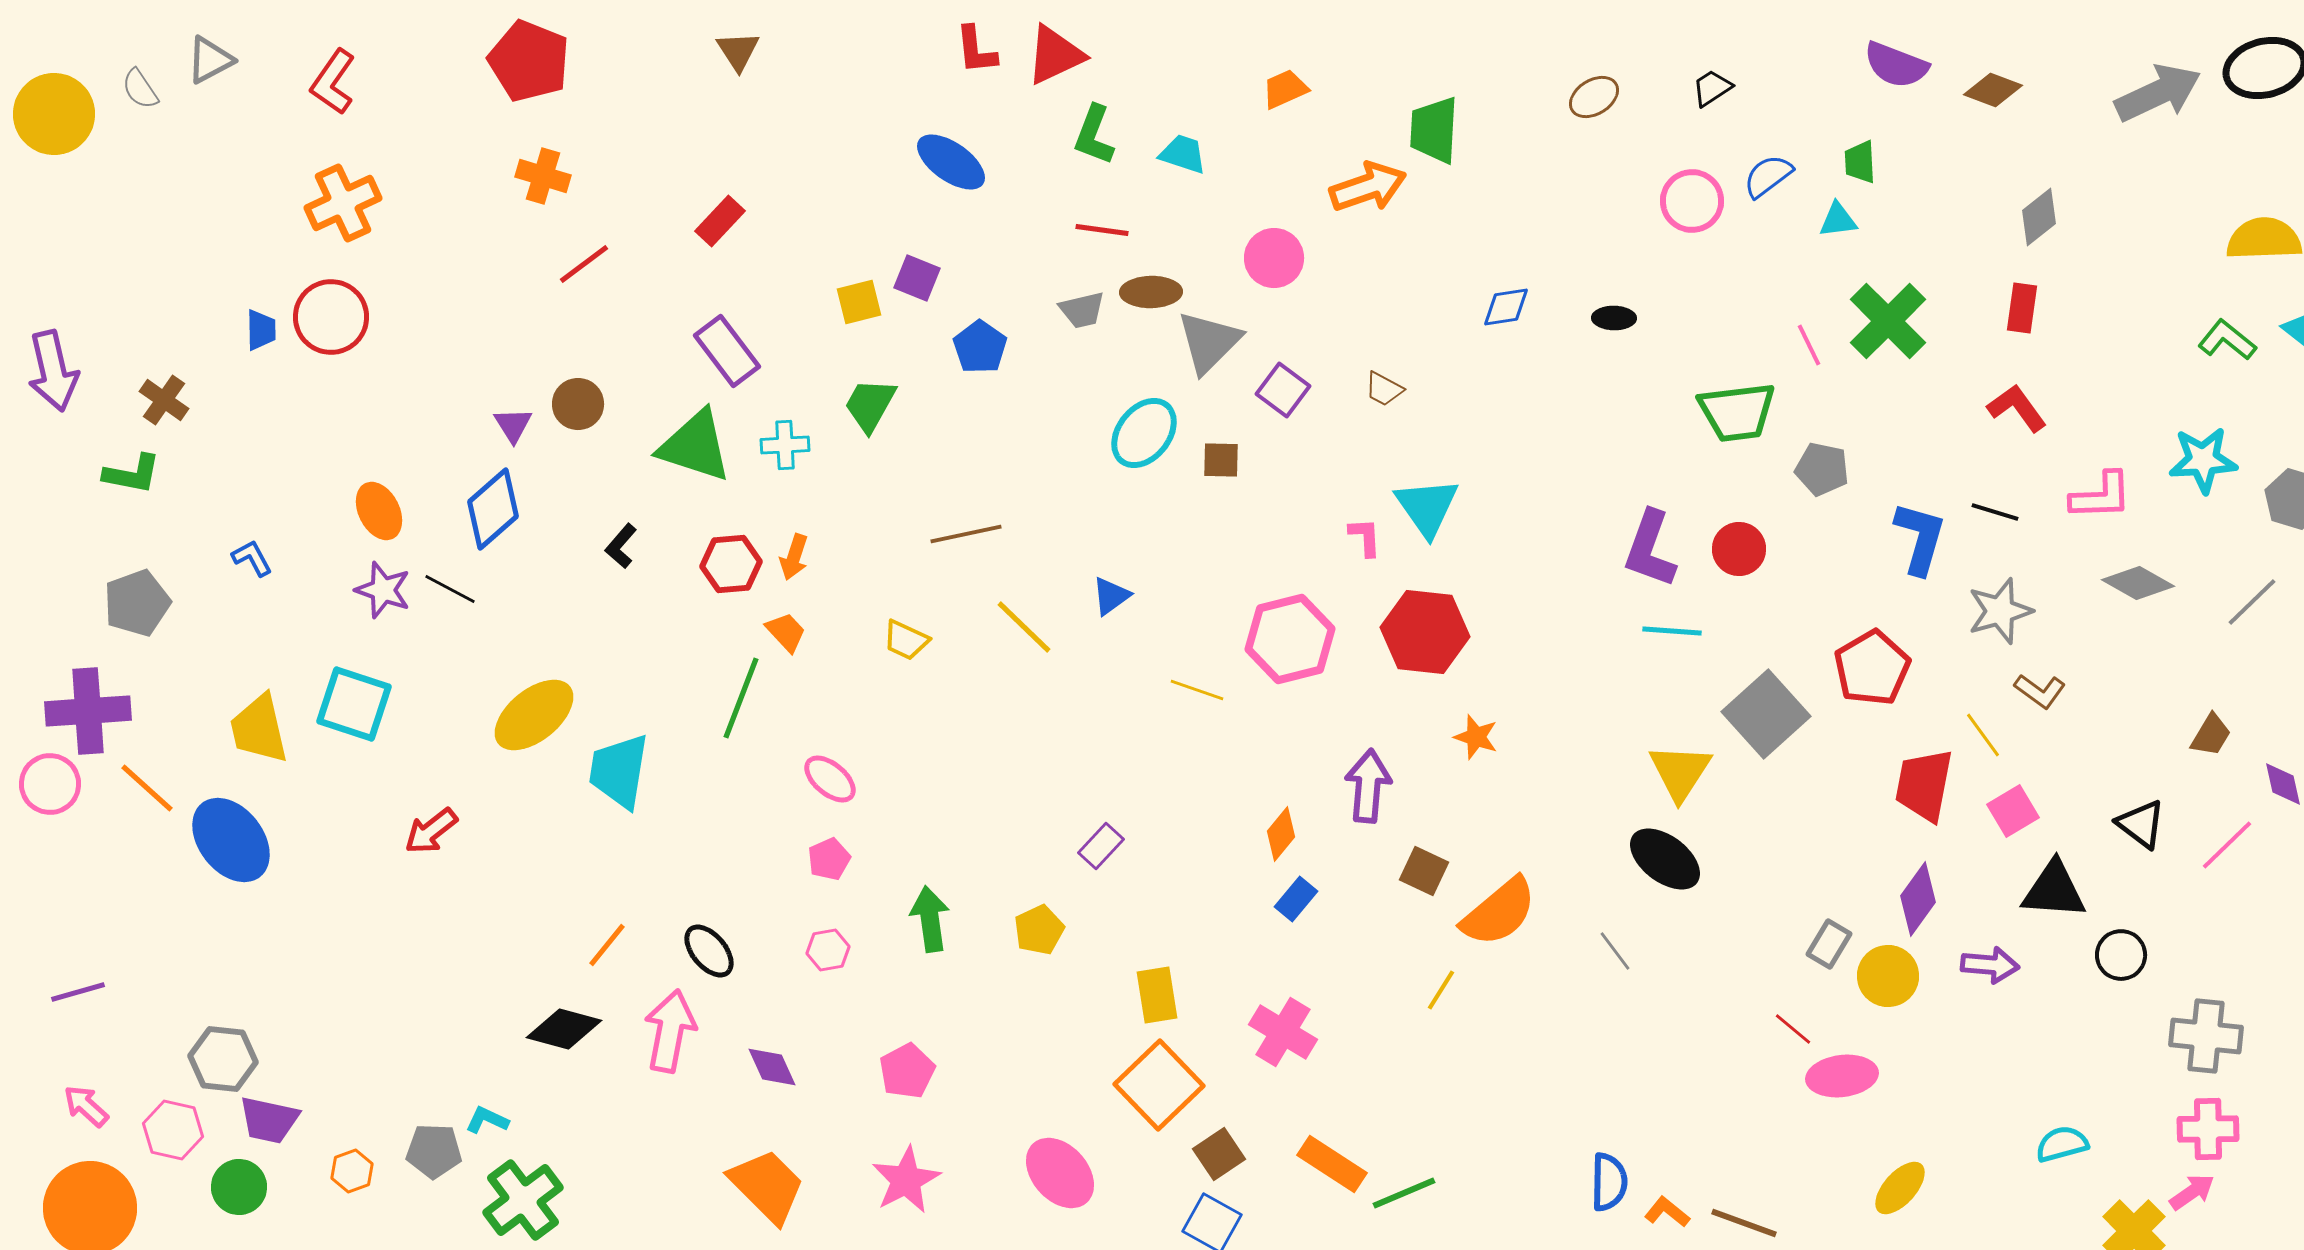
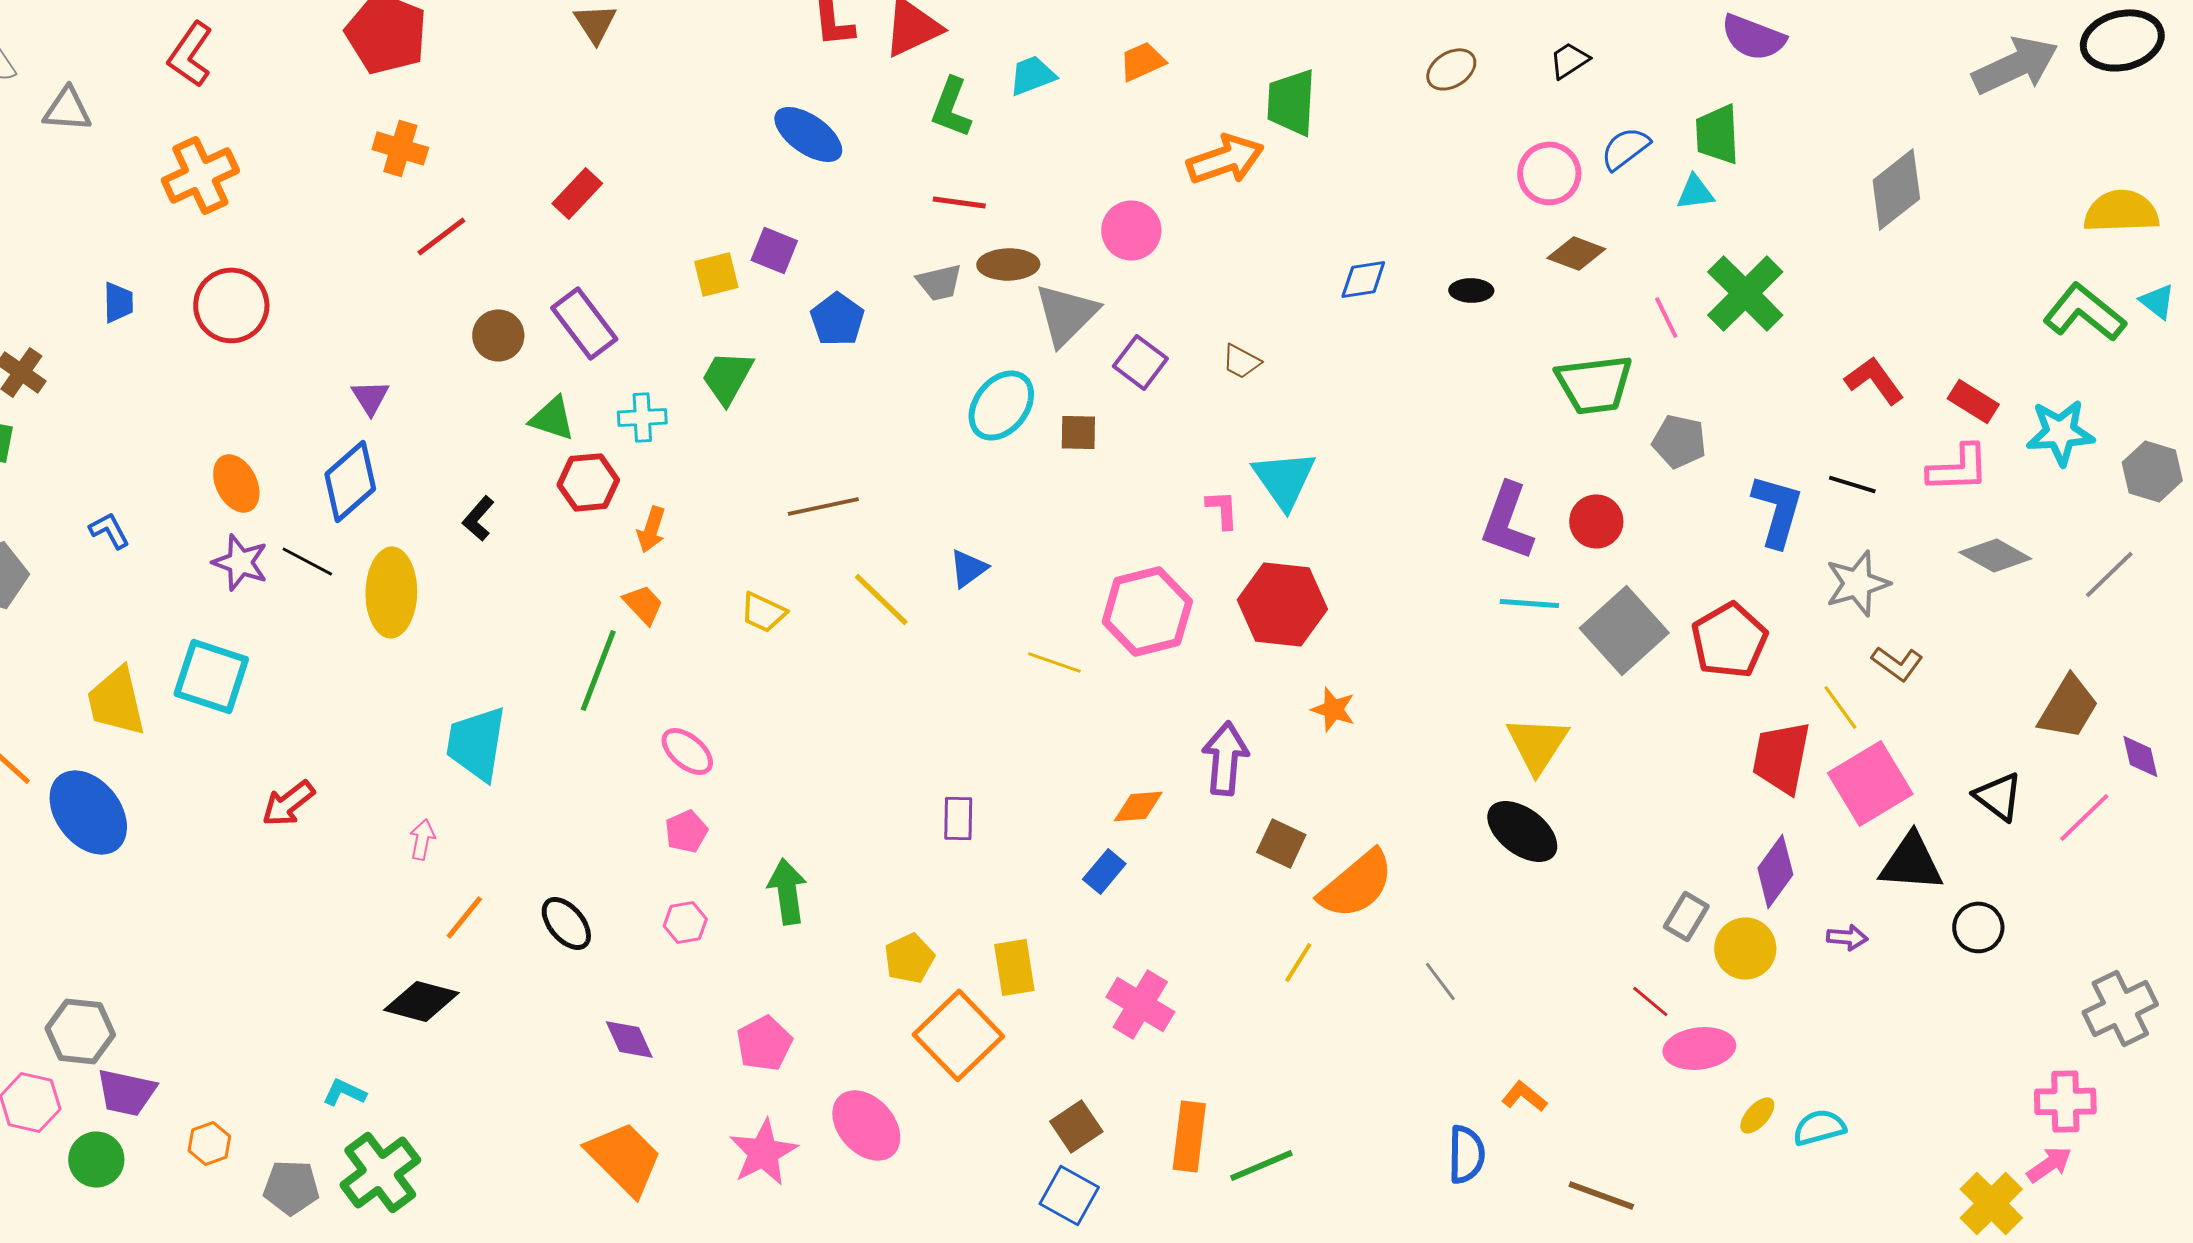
gray triangle: (210, 60) -> (67, 109), moved, turned 32
brown diamond: (1993, 90) -> (1576, 253), moved
cyan trapezoid: (1183, 154) -> (1032, 75), moved, turned -39
green trapezoid: (1860, 162) -> (1717, 134), size x1.4
gray diamond: (2039, 217) -> (1896, 189), size x1.4
red rectangle: (2022, 308) -> (1973, 401), moved, turned -66
red circle: (331, 317) -> (231, 305), moved
green L-shape: (2227, 340) -> (2084, 312), size x1.4
brown circle: (578, 404) -> (498, 335), moved
green triangle: (695, 446) -> (552, 418), size x0.6
red hexagon: (731, 564) -> (588, 482), moved
gray square: (1766, 714) -> (1624, 630), moved
yellow ellipse: (534, 715) -> (391, 592), moved, turned -50
brown trapezoid: (2211, 735) -> (2068, 707), size x1.5
pink square: (2013, 811) -> (1870, 783), size x1.6
orange diamond: (1281, 834) -> (1138, 806), turned 46
purple rectangle: (1101, 846) -> (958, 818), turned -42
blue rectangle: (1296, 899) -> (1104, 871), moved
yellow pentagon: (1039, 930) -> (909, 958), moved
gray line: (1615, 951) -> (1440, 981), moved
purple arrow: (1990, 965) -> (1847, 937), size x0.7
pink arrow: (670, 1031) -> (422, 839), moved, size x0.5
gray cross: (2206, 1036) -> (2120, 1008), moved, turned -32
orange square: (1159, 1085) -> (958, 1035), moved
cyan semicircle: (2062, 1144) -> (1819, 1127), moved
gray pentagon: (434, 1151) -> (291, 1187), moved
orange rectangle: (1332, 1164) -> (1189, 1136), turned 64
pink ellipse: (1060, 1173) -> (866, 1125), moved
yellow ellipse: (1900, 1188) -> (1757, 1115), moved, size x0.7
orange L-shape: (1667, 1212) -> (1524, 1096), moved

